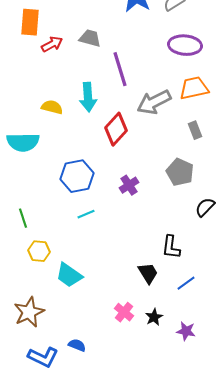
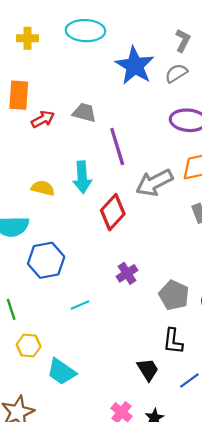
gray pentagon: (180, 172) -> (174, 295), moved
blue hexagon: (77, 176) -> (46, 260), moved

